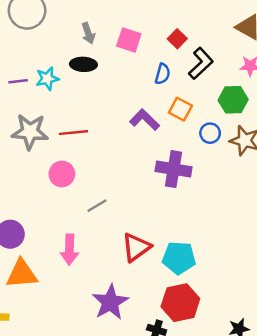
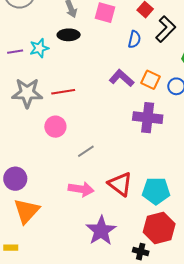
orange square: (180, 109) -> (151, 80), moved
red triangle: (136, 247) -> (120, 184), turned -44
pink arrow: (70, 250) -> (81, 189), moved, turned -80
orange triangle: (22, 274) -> (27, 211), turned -40

